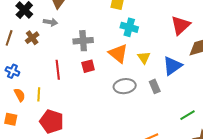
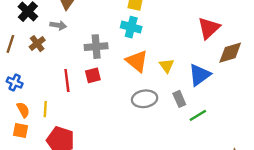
cyan cross: (129, 27) -> (131, 27), moved
red square: (88, 66) -> (93, 75), moved
green line: (188, 115) -> (198, 115), moved
orange square: (11, 119) -> (20, 130), moved

